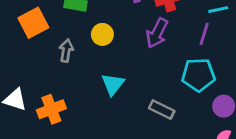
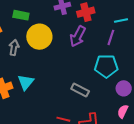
yellow circle: (102, 34) -> (39, 37), size x1.6
cyan triangle: (113, 84) -> (26, 82), moved

